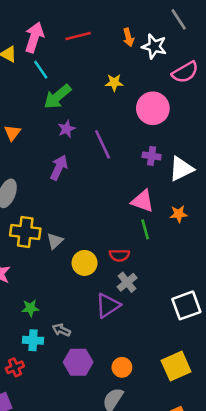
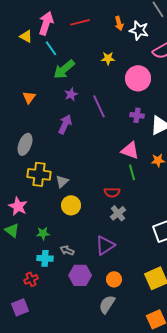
yellow circle: (85, 263) -> (71, 205), moved
purple triangle: (108, 305) -> (105, 245), moved

